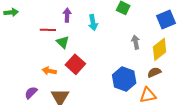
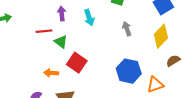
gray arrow: (136, 42) -> (127, 29), moved
brown semicircle: (154, 72) -> (173, 61), moved

